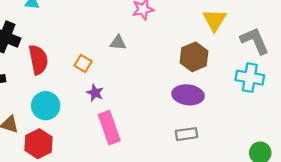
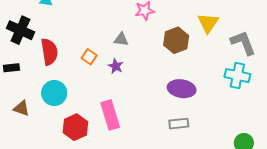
brown hexagon: (194, 57) -> (176, 40), moved
purple star: (95, 93) -> (116, 66), moved
red hexagon: (39, 144) -> (75, 127), moved

